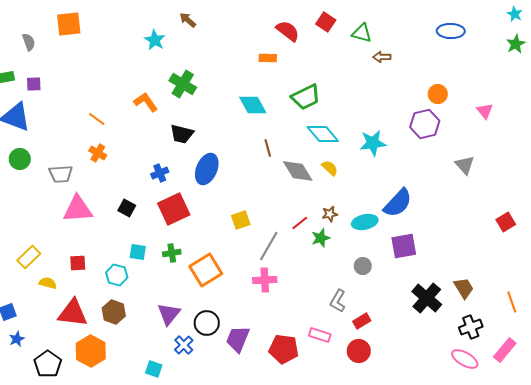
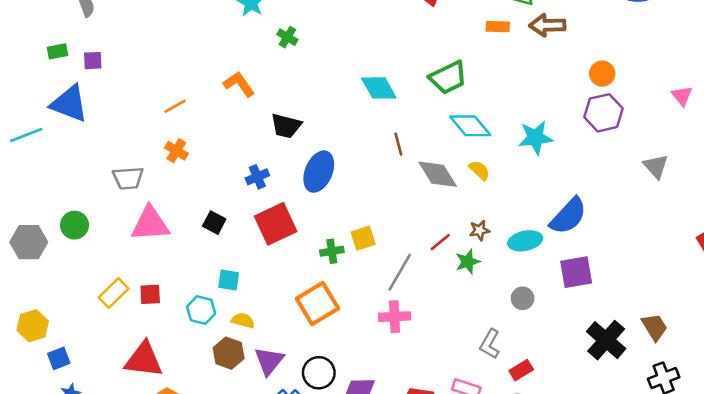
brown arrow: (382, 57) -> (547, 25), size x1.5
orange rectangle: (268, 58) -> (498, 27), moved
green cross: (183, 84) -> (287, 37), moved, size x0.6
orange circle: (438, 94) -> (602, 74), moved
orange line: (97, 119) -> (175, 106), turned -66
green circle: (20, 159) -> (74, 225), moved
green cross: (172, 253) -> (332, 251), moved
yellow rectangle: (29, 257) -> (114, 293), moved
yellow semicircle: (48, 283) -> (243, 320), moved
brown hexagon: (114, 312) -> (229, 353), moved

